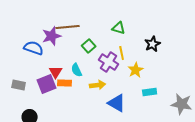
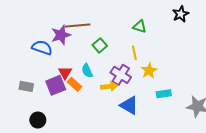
green triangle: (119, 28) -> (140, 27), moved
black star: (153, 44) -> (181, 14), moved
purple cross: (109, 62) -> (121, 75), moved
orange rectangle: (65, 83) -> (75, 84), turned 40

